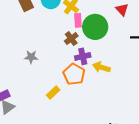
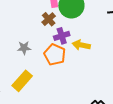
gray star: (31, 57) -> (24, 48), moved
yellow rectangle: (53, 93) -> (22, 81), moved, size x1.5

